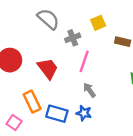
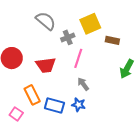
yellow square: (98, 23) -> (90, 24), size x1.5
red trapezoid: (48, 68) -> (46, 65), turned 120

